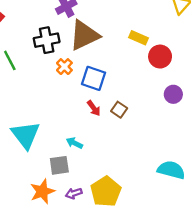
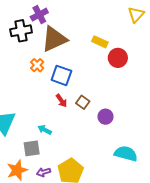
black cross: (47, 40) -> (21, 31), moved
purple circle: (173, 94) -> (106, 117), moved

